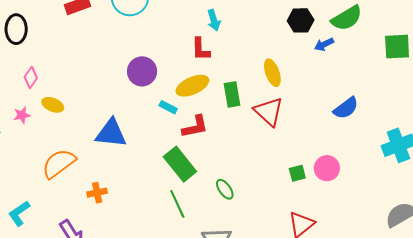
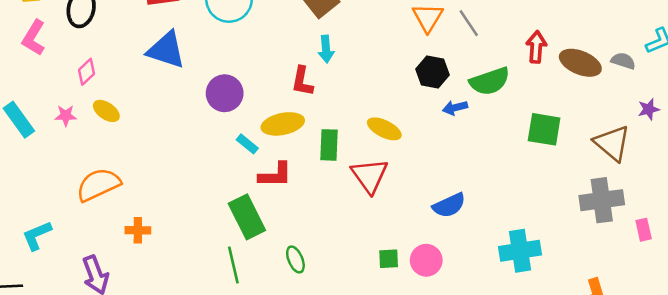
yellow ellipse: (272, 73) -> (384, 129), turned -56
blue semicircle: (346, 108) -> (449, 205), moved
blue triangle: (111, 133) -> (166, 50), moved

